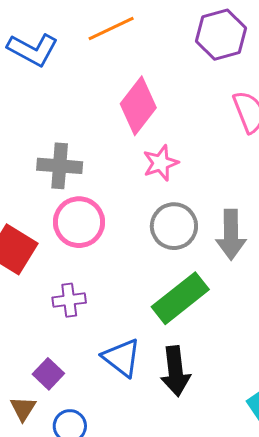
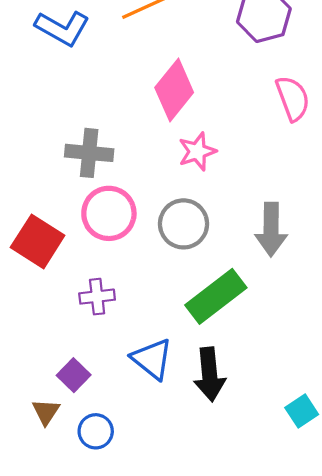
gray circle: (174, 226) -> (184, 224), moved

